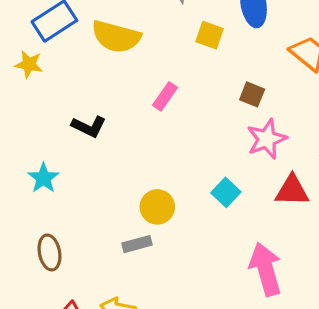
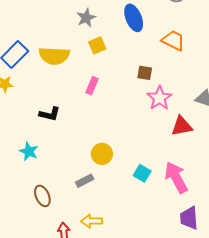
yellow square: (210, 35) -> (97, 45), moved, turned -30
cyan square: (226, 192) -> (142, 173), moved
gray rectangle: (137, 244) -> (85, 181), moved

